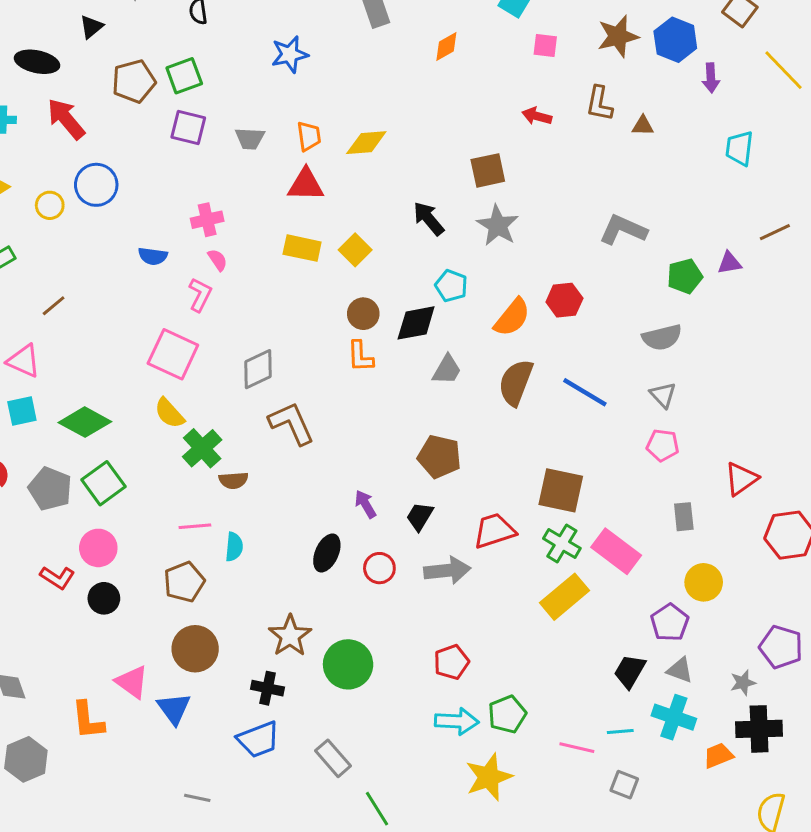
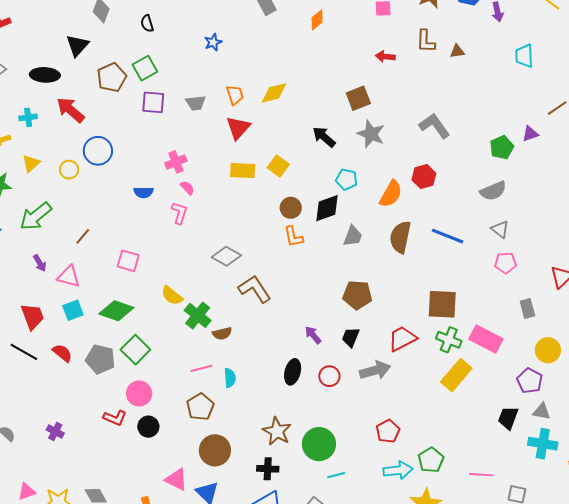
black triangle: (91, 27) -> (77, 46), size x1.4
blue star: (290, 54) -> (213, 42), size x0.7
red triangle: (306, 185) -> (238, 128), turned -40
gray L-shape: (623, 230) -> (434, 126), moved, turned 40
pink square: (173, 354) -> (128, 261), moved, size x0.7
gray diamond: (258, 369) -> (226, 256), turned 64
cyan line: (620, 731) -> (336, 475), moved

